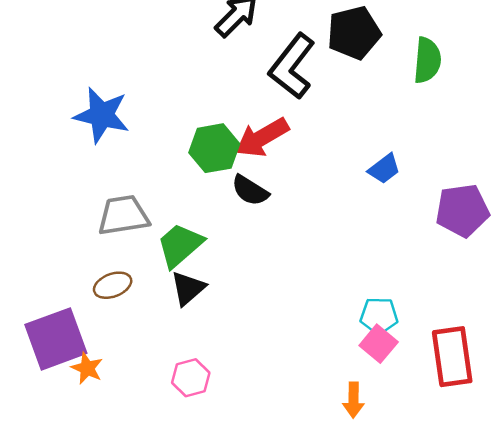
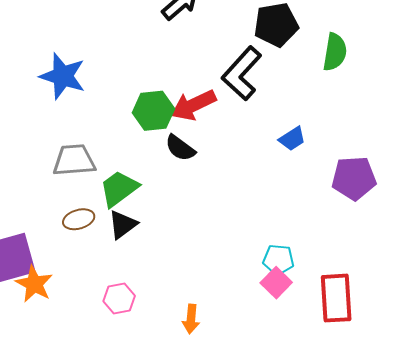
black L-shape: (292, 66) -> (242, 73), moved
brown ellipse: (113, 285) -> (79, 219), moved
orange star: (87, 368) -> (34, 284), size x1.4
orange arrow: (354, 400) -> (191, 319), moved

